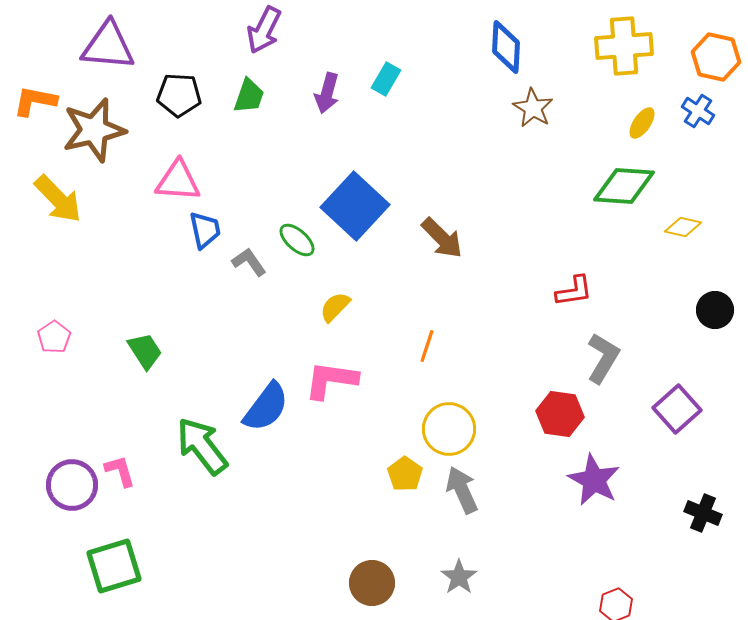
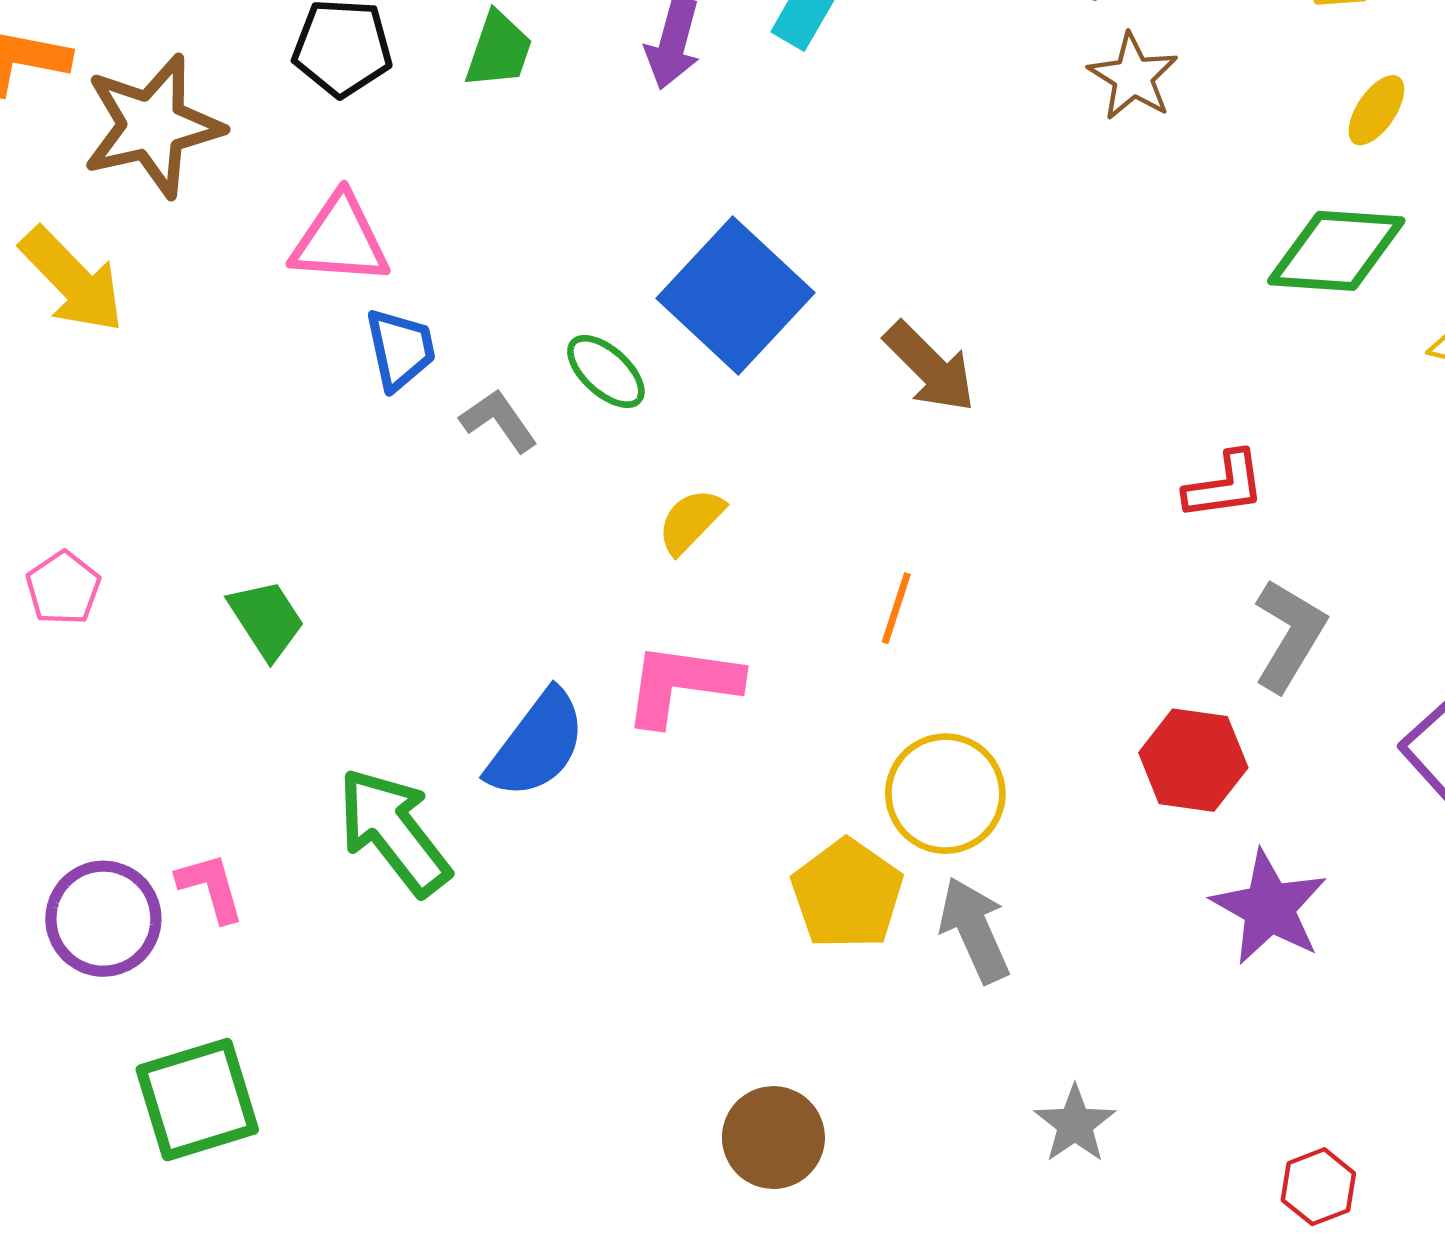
yellow pentagon: (405, 474) -> (847, 894), size x1.4
gray star: (459, 577) -> (1075, 1124), moved

